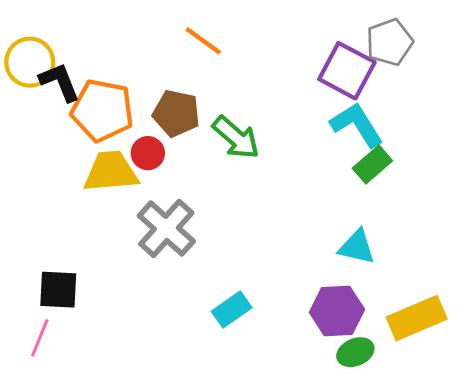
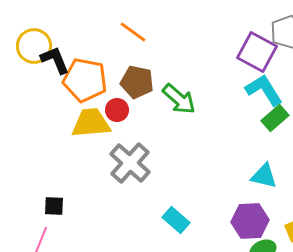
orange line: (203, 41) -> (133, 32), moved
black square: (58, 290) -> (54, 206), size x0.7
cyan rectangle: (232, 310) -> (176, 220), turned 76

